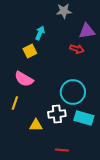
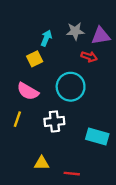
gray star: (64, 11) -> (75, 31), moved
cyan circle: (73, 92) -> (71, 87), moved
white cross: (57, 114) -> (54, 121), moved
yellow triangle: (36, 125) -> (42, 163), moved

